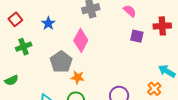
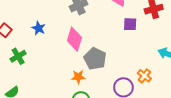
gray pentagon: (61, 62) -> (95, 59), moved
orange cross: (154, 89) -> (144, 76), moved

